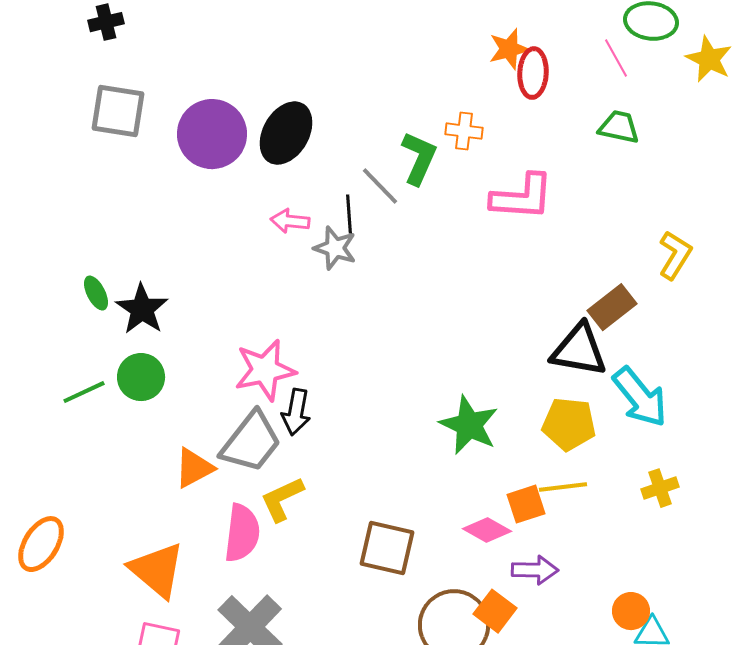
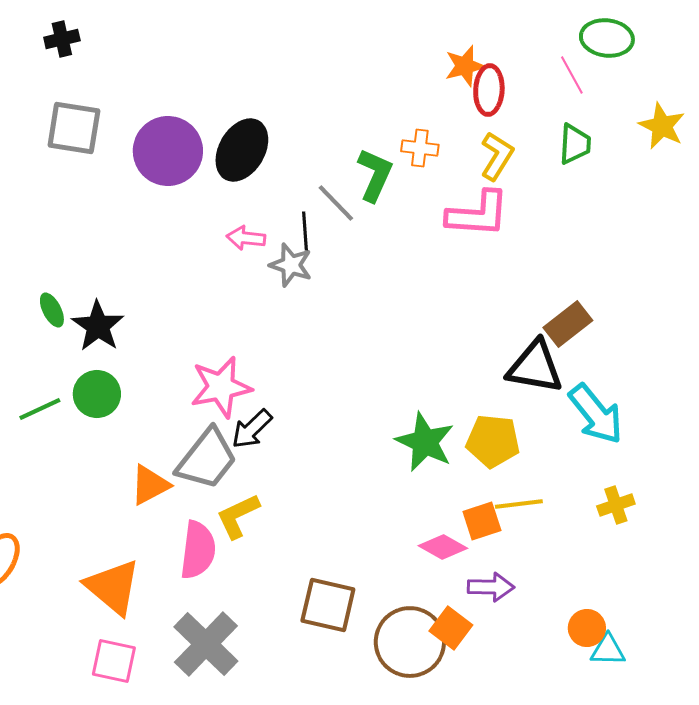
yellow star: (709, 59) -> (662, 126), moved
green trapezoid: (619, 127) -> (575, 144), turned 81
yellow L-shape: (675, 255) -> (497, 156), moved
black arrow: (296, 412) -> (252, 429), turned 36
yellow pentagon: (569, 424) -> (493, 441), moved
brown square: (387, 548) -> (328, 605), moved

